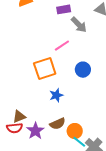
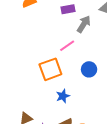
gray arrow: (79, 25) -> (84, 24), turned -102

